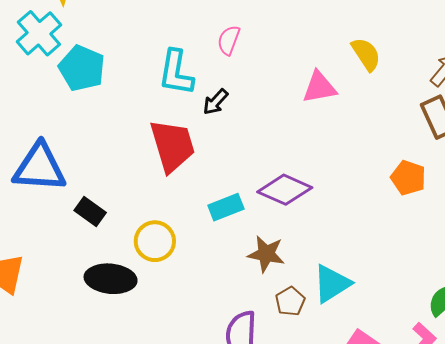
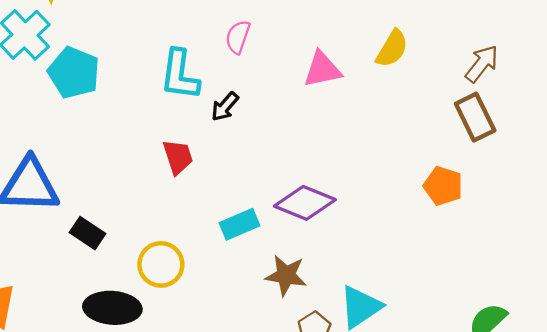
yellow semicircle: (366, 54) -> (392, 49), turned 66
pink triangle: (319, 87) -> (322, 69), moved
red trapezoid: (172, 146) -> (178, 157), size x0.6

